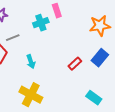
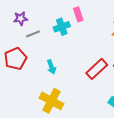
gray line: (13, 38) -> (33, 34), moved
red rectangle: (75, 64) -> (97, 69), size x1.5

